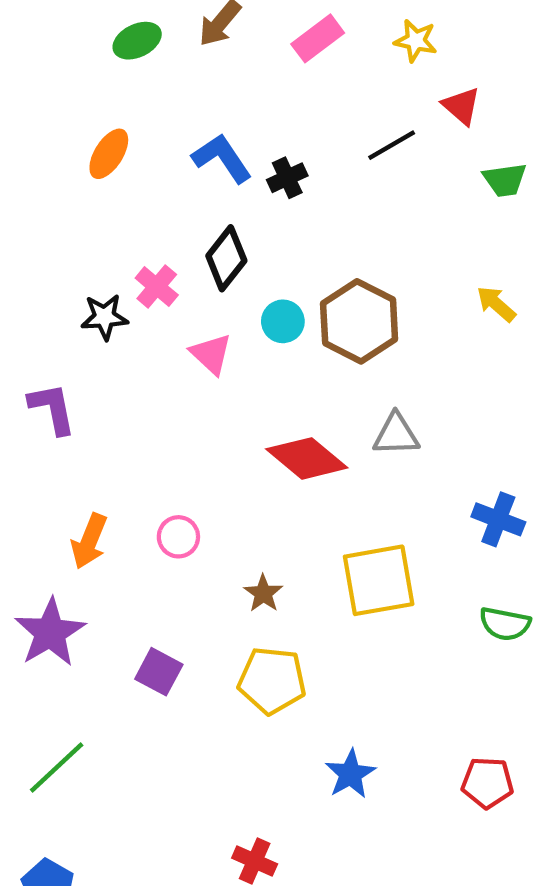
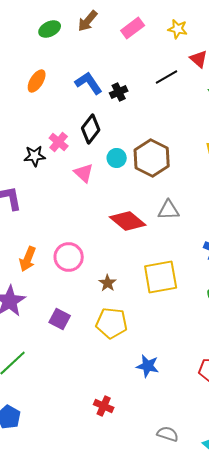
pink circle: (178, 537) -> (69, 257), size x1.5
blue star: (350, 774) -> (148, 366), turned -30

